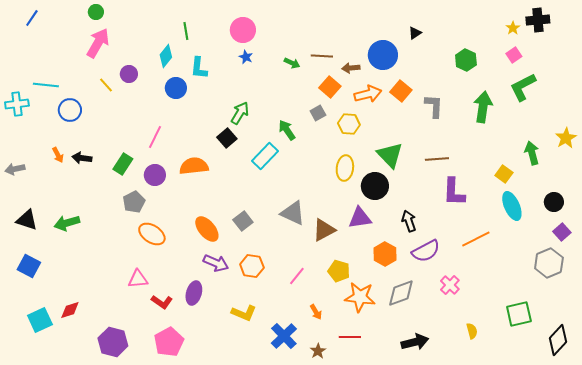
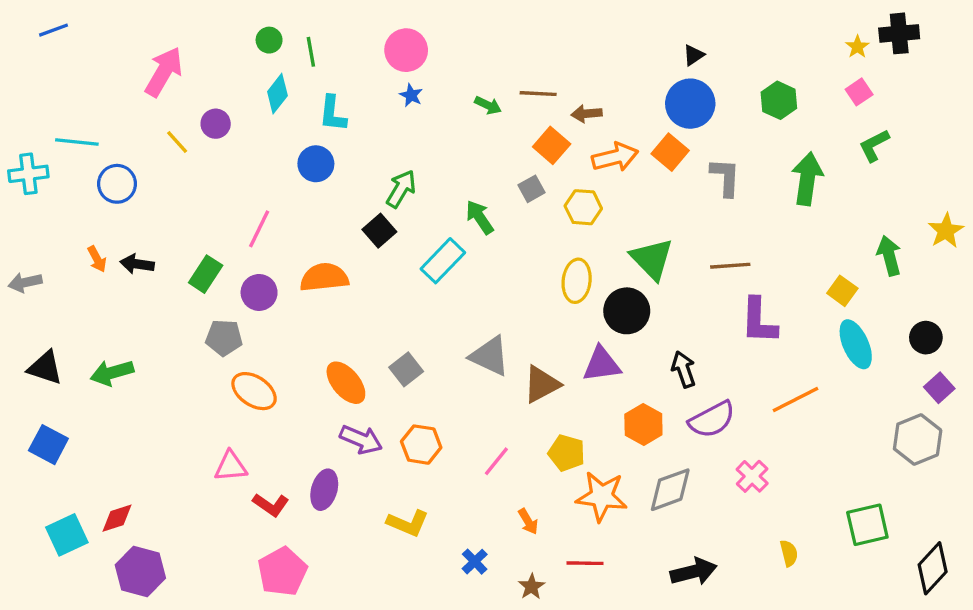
green circle: (96, 12) -> (269, 40), moved
blue line: (32, 18) -> (53, 30), turned 36
blue circle: (383, 55) -> (690, 104), moved
green L-shape: (523, 87) -> (874, 145), size x0.7
blue circle: (176, 88) -> (316, 164), moved
gray pentagon: (134, 202) -> (224, 338), turned 30
blue cross: (284, 336) -> (475, 562), size x0.6
purple hexagon: (113, 342) -> (140, 572), moved

